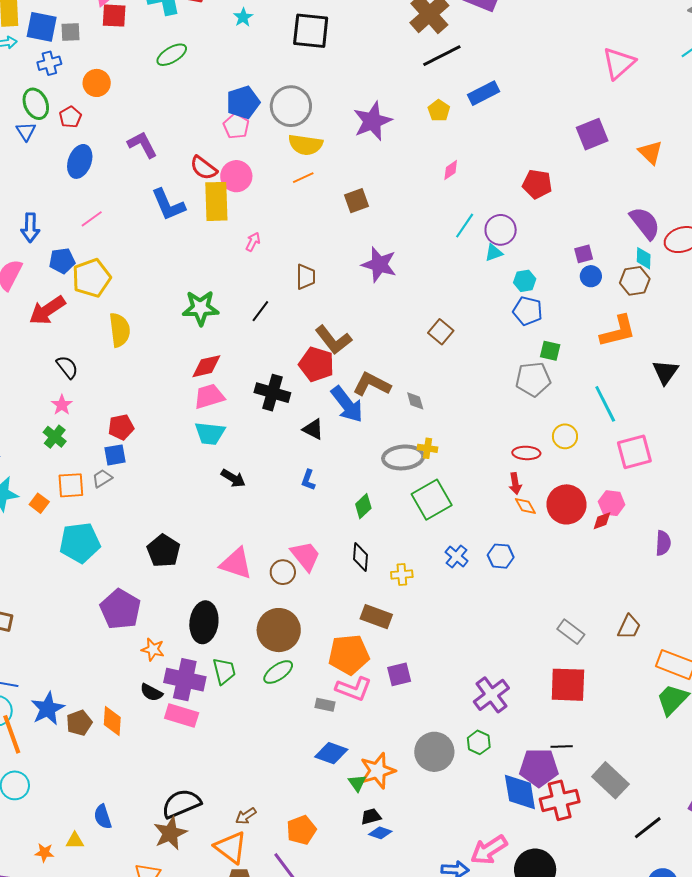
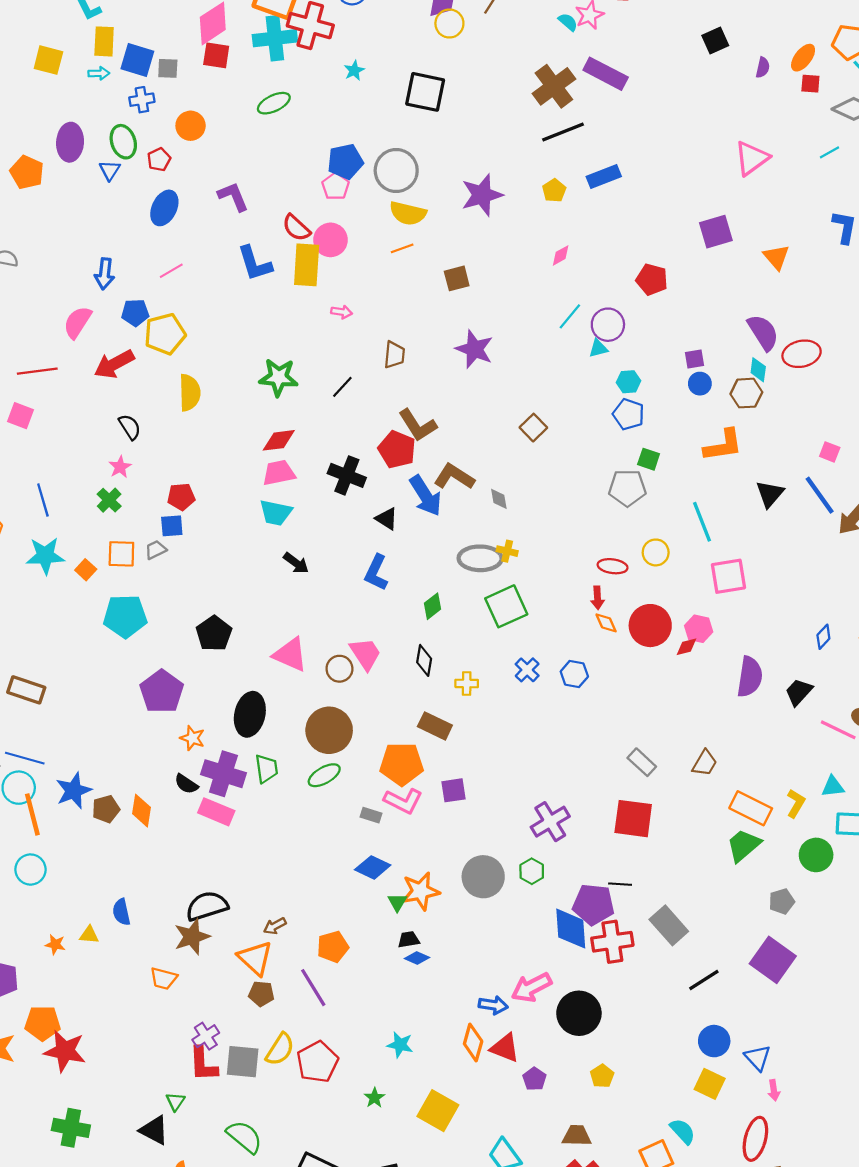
pink arrow: (253, 242) -> (342, 312), turned 66
blue L-shape: (308, 480) -> (376, 573), size x1.6
purple semicircle: (663, 543) -> (750, 677), size x1.5

